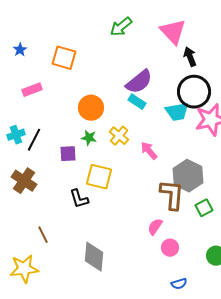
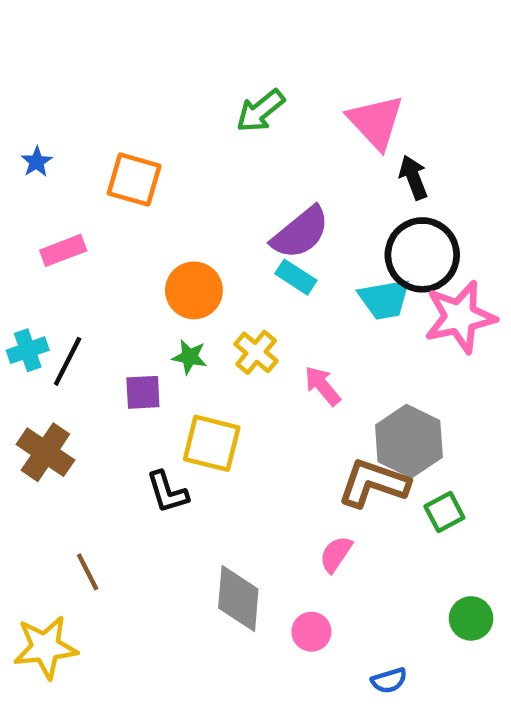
brown L-shape: (172, 195) -> (373, 483), turned -76
pink circle: (170, 248) -> (311, 632), moved
gray diamond: (94, 257) -> (238, 598), moved

